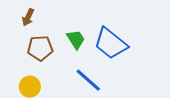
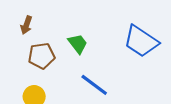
blue trapezoid: (111, 43) -> (141, 41), moved

